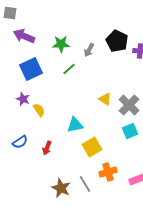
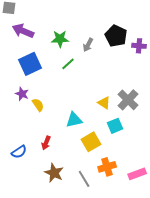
yellow triangle: (105, 99) -> (104, 103), moved
cyan square: (130, 131) -> (115, 126), moved
blue semicircle: (20, 142) -> (19, 152), moved
brown star: (61, 188) -> (54, 173), moved

